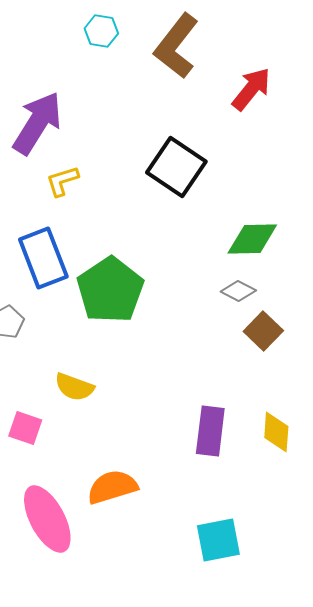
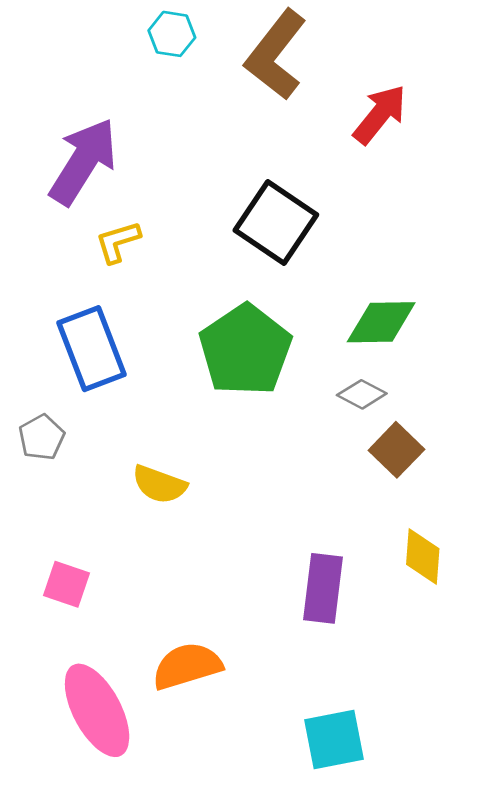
green pentagon: (110, 290) -> (245, 350), moved
yellow semicircle: (74, 387) -> (159, 484), moved
yellow diamond: (276, 432) -> (423, 557), moved

